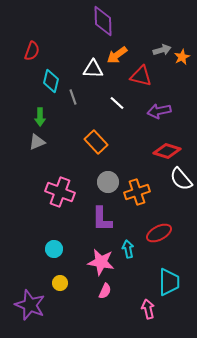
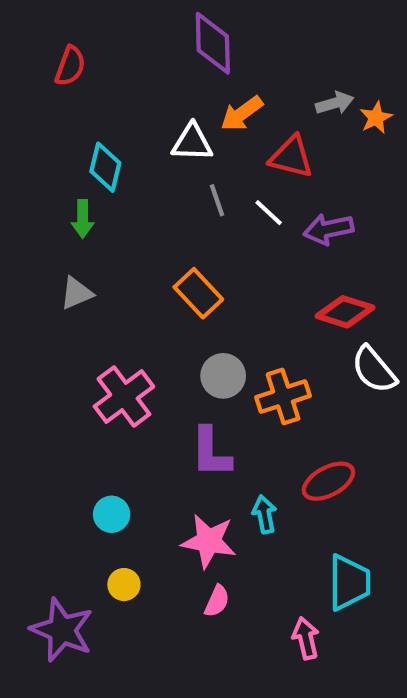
red semicircle: (32, 51) -> (70, 66), moved
gray line: (73, 97) -> (217, 200), moved
white line: (117, 103) -> (269, 213), moved
green arrow: (40, 117) -> (83, 219), moved
pink cross: (60, 192) -> (124, 397), turned 32

